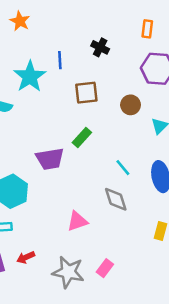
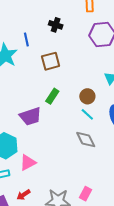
brown circle: (131, 105) -> (87, 96), moved
pink triangle: (77, 221) -> (28, 163), moved

